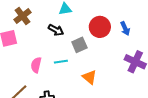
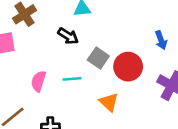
red circle: (100, 27) -> (128, 67), moved
gray square: (79, 45) -> (98, 58), turned -35

